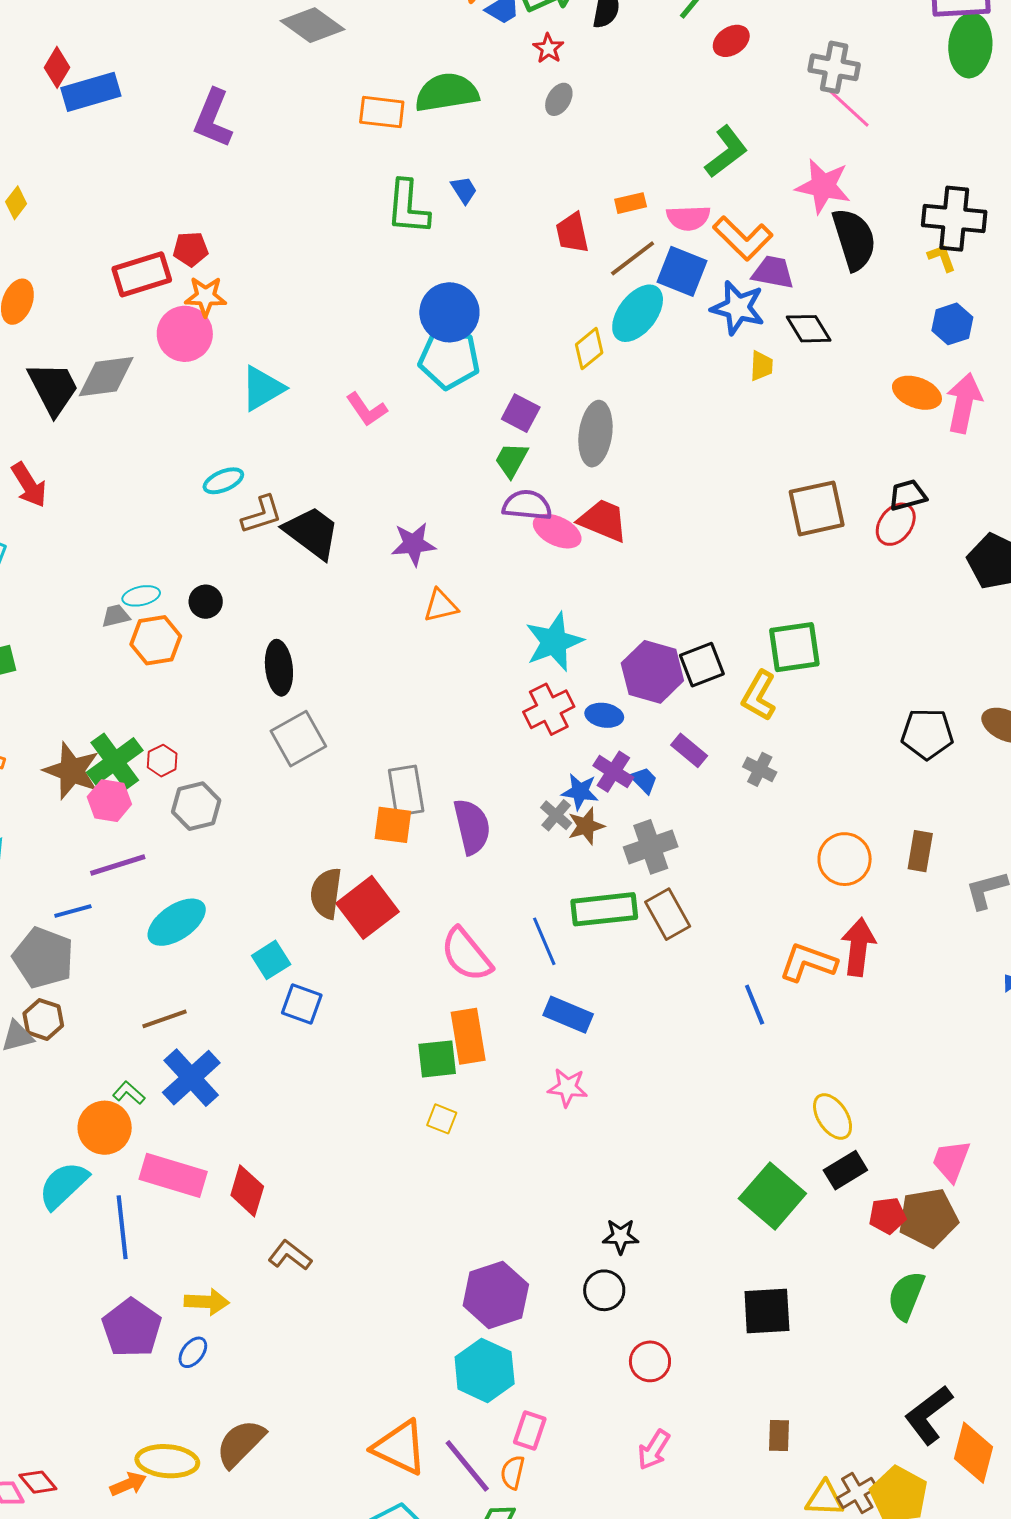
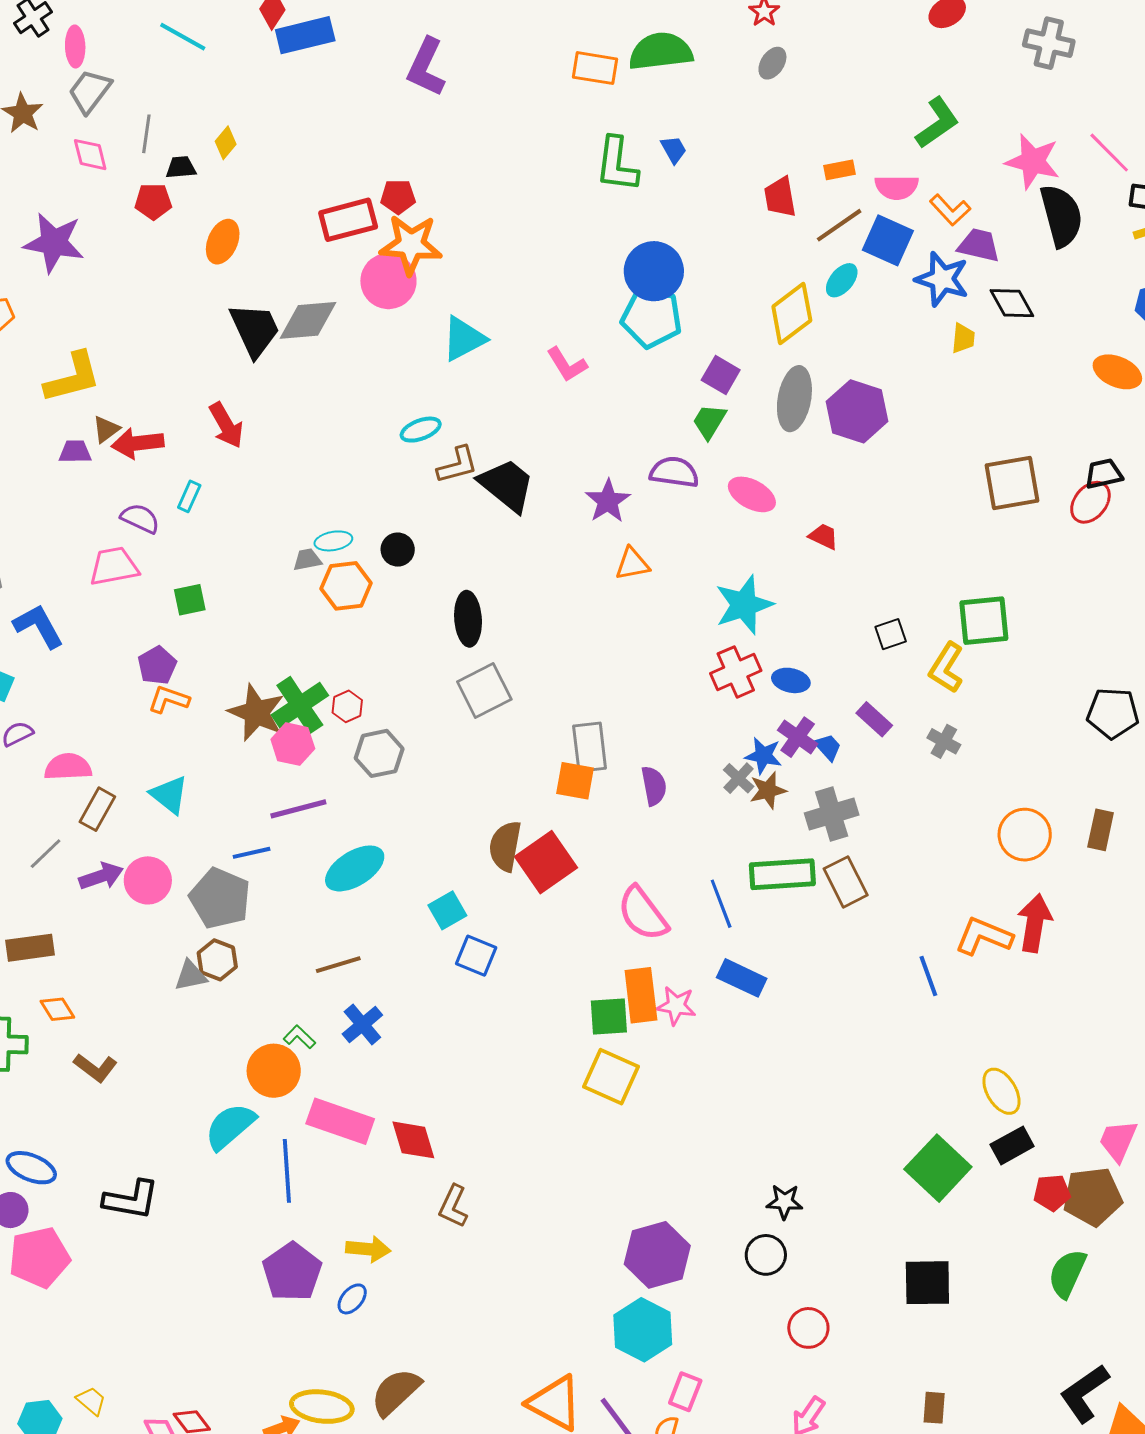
pink line: (849, 109) -> (1109, 153), moved
orange L-shape: (743, 238) -> (950, 210), size x0.7
orange star: (206, 296) -> (411, 245), size x1.5
cyan ellipse: (638, 313) -> (842, 280), size x0.6
yellow diamond: (589, 349) -> (792, 313), size x1.5
purple semicircle: (527, 505) -> (674, 472), moved
red trapezoid: (603, 520) -> (824, 536), moved, size x0.6
purple star: (414, 544) -> (608, 501), turned -30
black square: (702, 665) -> (891, 634), size x0.7
purple hexagon: (652, 672) -> (857, 411), moved
purple semicircle: (472, 827) -> (654, 786), size x0.7
blue cross: (191, 1078) -> (362, 1024), size x0.7
pink star: (568, 1087) -> (676, 1006), moved
yellow square: (442, 1119) -> (611, 1077), size x1.8
red diamond: (247, 1191) -> (413, 1140), turned -36
brown L-shape: (290, 1255) -> (453, 1206), turned -105

